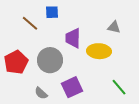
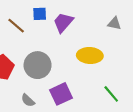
gray triangle: (114, 27) -> (114, 23), moved
purple trapezoid: (73, 38) -> (63, 22), moved, turned 40

